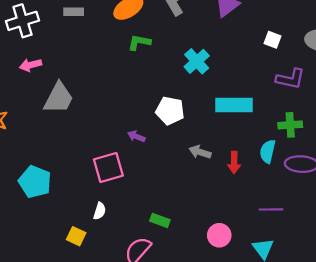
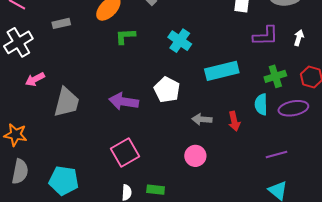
white pentagon: (170, 111) -> (167, 90), turned 30
purple arrow: (136, 136) -> (124, 101), moved, size x1.8
green rectangle: (160, 220) -> (156, 190), moved
pink circle: (219, 235) -> (195, 156), moved

